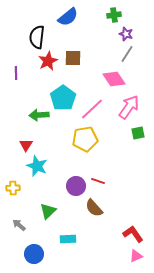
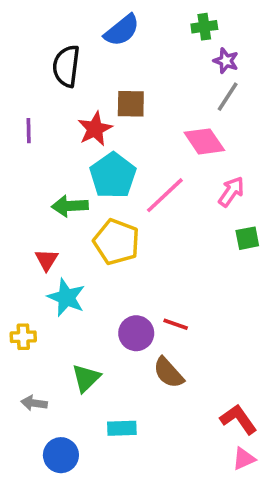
red star: (48, 61) -> (95, 129), moved
pink arrow: (129, 107) -> (231, 192), size x0.7
yellow pentagon: (85, 139) -> (116, 242), moved, turned 30
gray arrow: (19, 225) -> (34, 403), turned -32

